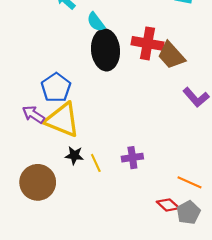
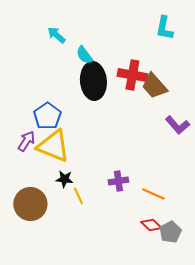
purple arrow: (33, 115) -> (26, 141), turned 90
yellow line: (96, 163) -> (78, 196), moved
orange line: (189, 182) -> (153, 194), moved

